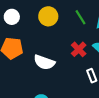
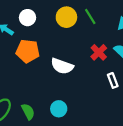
green line: (81, 17) -> (90, 17), moved

